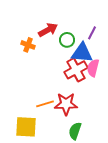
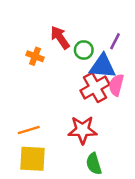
red arrow: (48, 30) -> (60, 38), turned -96
orange line: (45, 104) -> (29, 130), moved
green semicircle: (75, 131) -> (94, 164), turned -36

